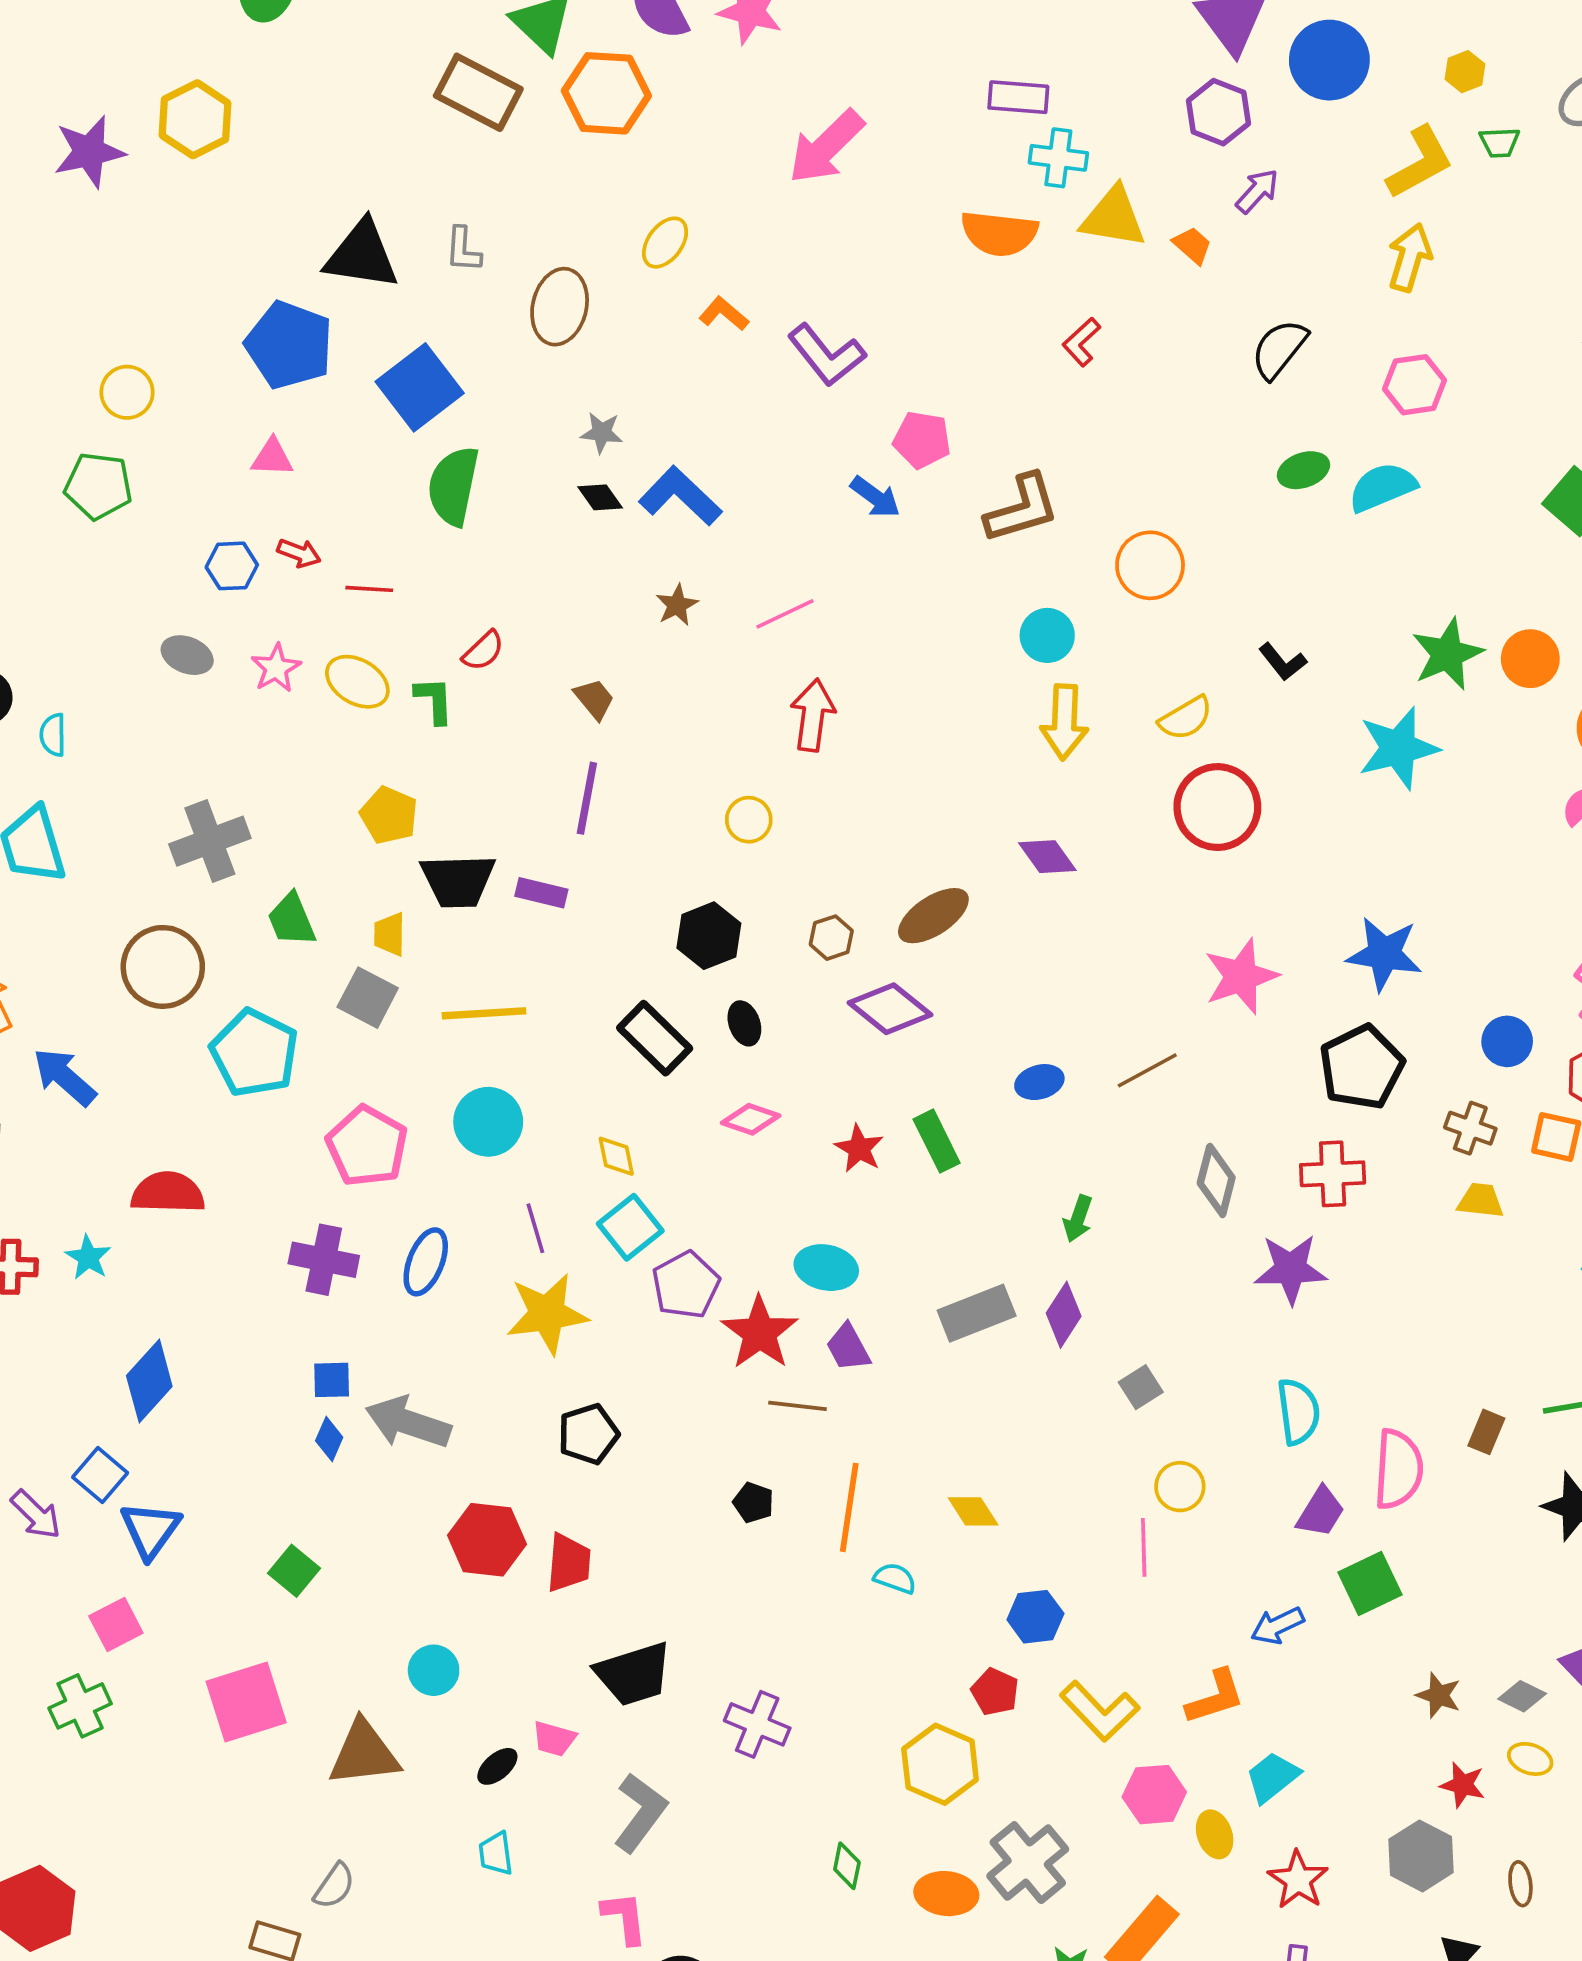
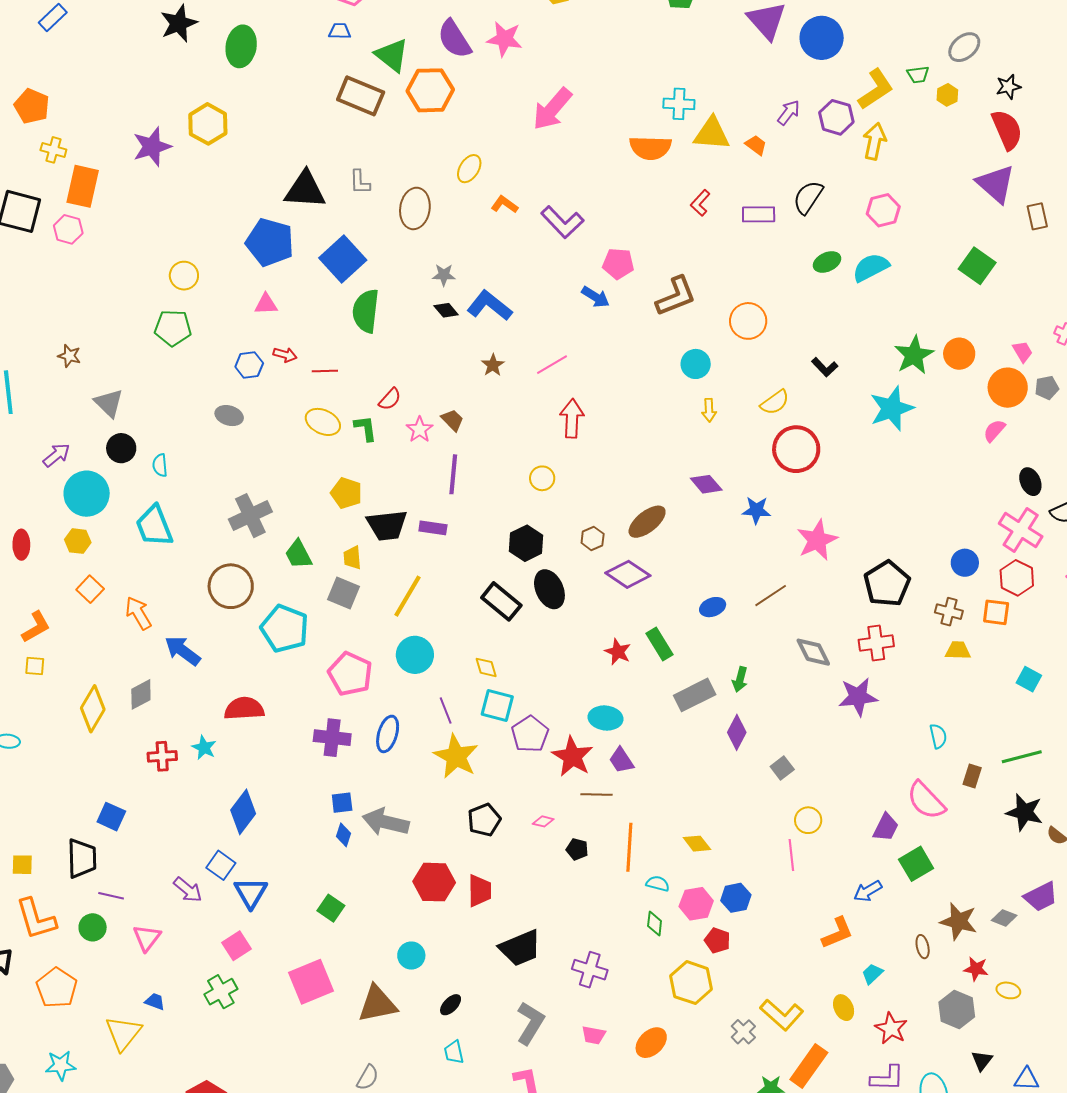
yellow hexagon: (1465, 72) -> (947, 95), moved
purple rectangle: (1018, 97) -> (759, 214), moved
purple hexagon: (1218, 112) -> (836, 117), moved
pink star: (276, 668) -> (420, 430), moved
yellow arrow: (1064, 722) -> (709, 410), size x0.6
blue star: (1384, 954) -> (756, 510), moved, size x0.7
yellow line: (484, 1013) -> (407, 596), turned -51
black ellipse: (744, 1023) -> (549, 589), size x1.6
pink diamond: (751, 1119) -> (543, 821), moved, size x0.7
gray diamond: (1216, 1180) -> (813, 652), turned -36
cyan square: (630, 1227) -> (497, 705), turned -32
gray rectangle: (977, 1313) -> (695, 695), moved
yellow star: (547, 1314) -> (456, 756), turned -30
cyan semicircle: (1298, 1412) -> (938, 736), moved, size x0.7
pink semicircle: (1398, 1469) -> (926, 800), turned 138
brown star: (1439, 1695) -> (959, 921), size x1.5
yellow L-shape: (1100, 1711) -> (782, 1015), moved
pink trapezoid: (554, 1739) -> (594, 1035), moved
yellow ellipse: (1530, 1759) -> (1008, 990), moved
cyan trapezoid: (1272, 1777) -> (872, 974), size x0.7
pink hexagon: (1154, 1795) -> (696, 904), moved
gray cross: (1028, 1863) -> (743, 1032), size x0.6
green diamond: (847, 1866) -> (655, 923), moved
brown ellipse: (1520, 1884) -> (923, 947), moved
orange ellipse: (946, 1894) -> (651, 1043), moved, turned -44

